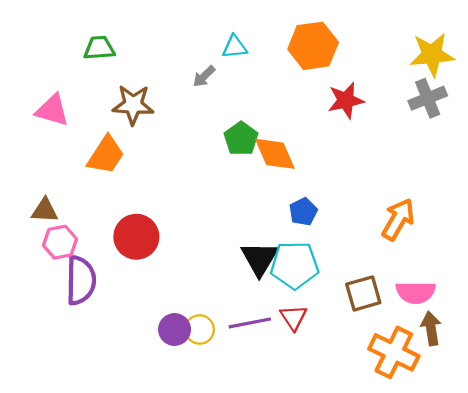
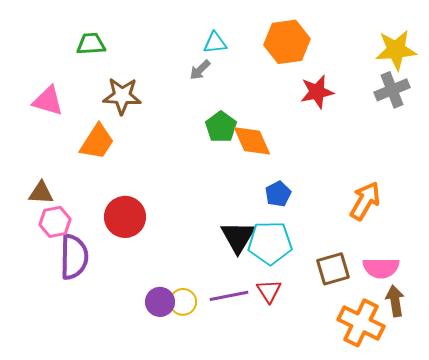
gray arrow: (204, 76) -> (200, 70), moved

